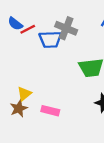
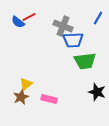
red line: (28, 29) -> (29, 17), moved
blue trapezoid: (50, 39) -> (73, 40), moved

